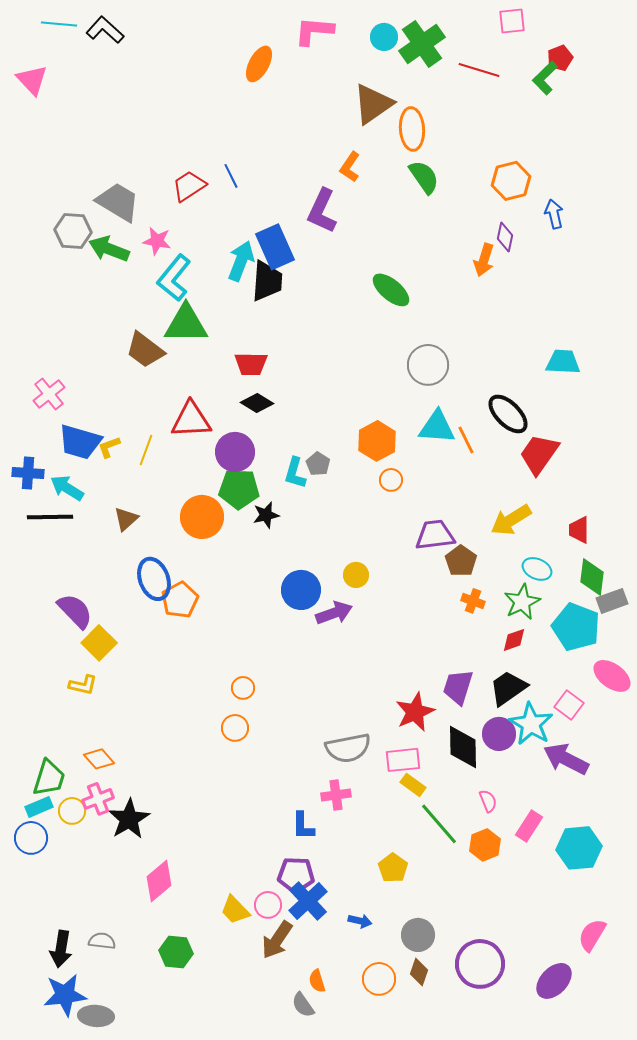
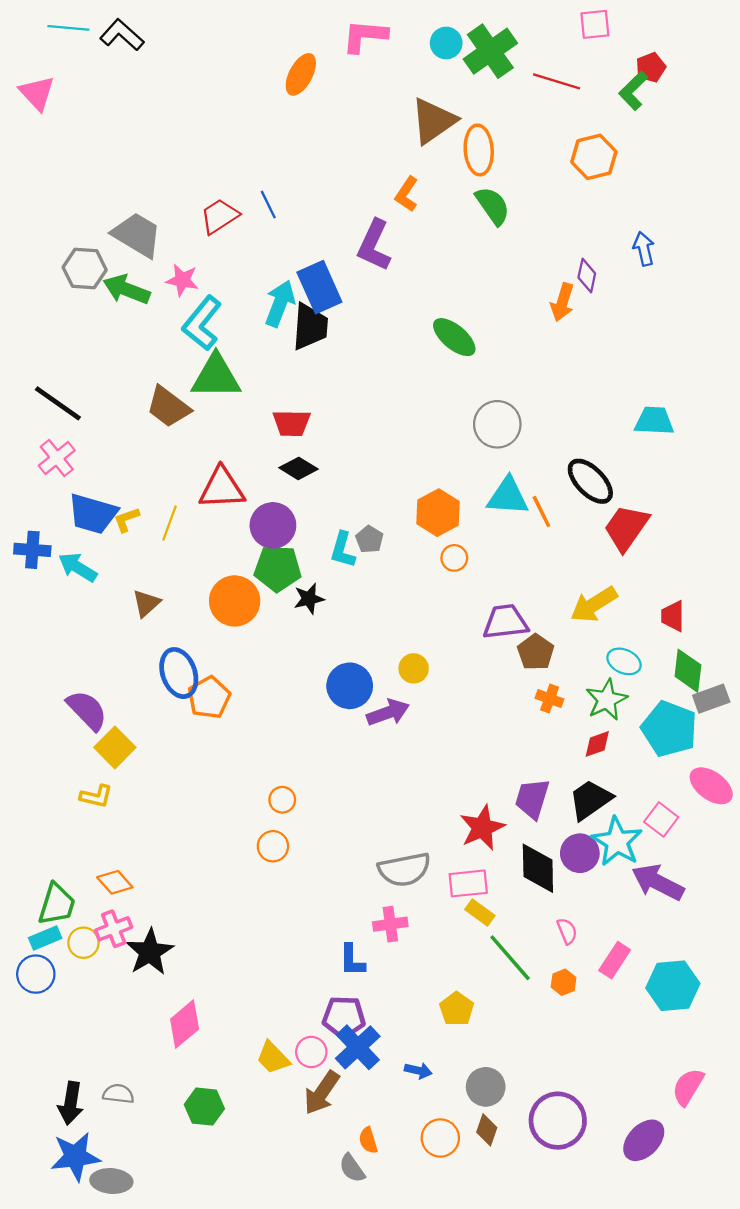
orange hexagon: (511, 181) -> (594, 157), moved
black line: (50, 517) -> (58, 403), moved, turned 36
orange hexagon: (485, 845) -> (564, 982), size x0.7

